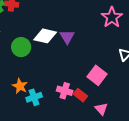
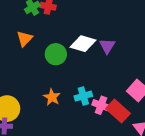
red rectangle: (80, 95) -> (118, 111), size x1.5
cyan cross: (34, 97) -> (83, 96), moved

